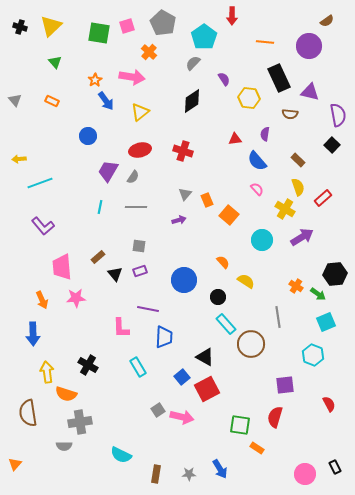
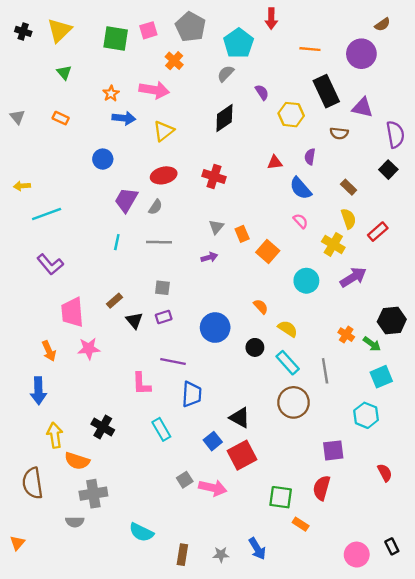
blue arrow: (106, 101) -> (124, 118), turned -48
cyan rectangle: (226, 324) -> (288, 363), moved

